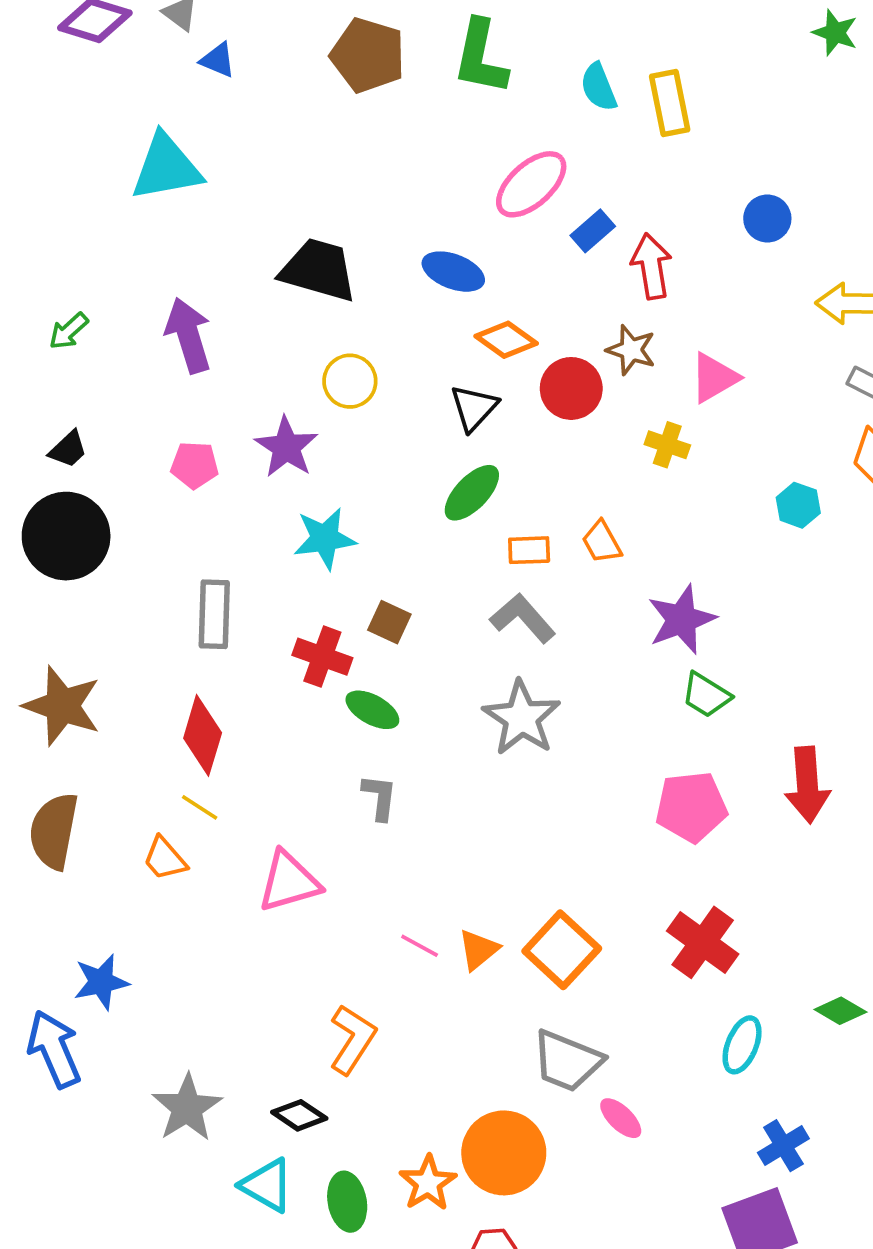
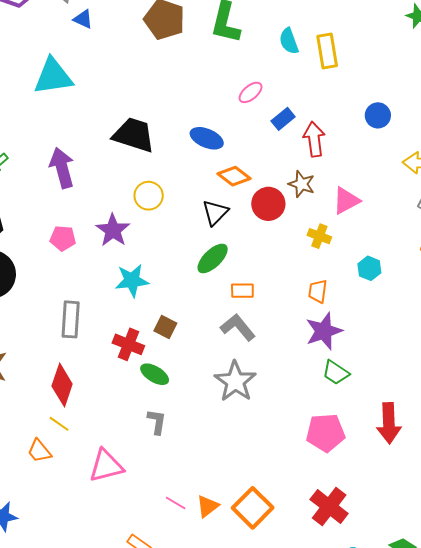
pink ellipse: (531, 184) -> (251, 92), size x0.6
cyan hexagon: (798, 505) -> (369, 268), moved
orange trapezoid: (602, 542) -> (318, 291), moved, turned 35

